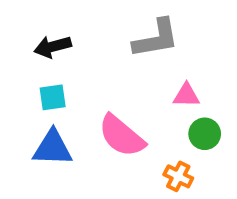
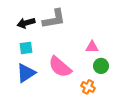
gray L-shape: (156, 39) -> (54, 19), moved
blue triangle: (53, 148) -> (26, 73), turned -35

